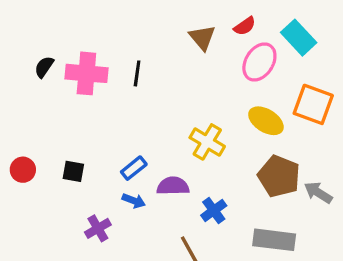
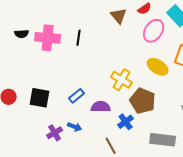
black semicircle: (44, 67) -> (22, 34), turned -128
black square: (73, 171) -> (40, 98), size x1.5
brown pentagon: (279, 176) -> (143, 101), moved
blue arrow: (134, 201) -> (75, 127), moved

